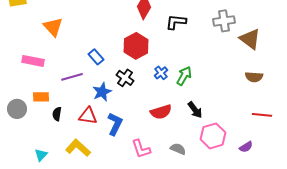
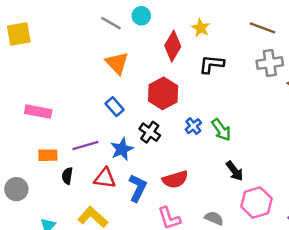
orange triangle: (53, 27) -> (117, 63), moved
green arrow: (184, 76) -> (221, 130), turned 114
purple line: (72, 77) -> (85, 145), moved
gray circle: (17, 109) -> (16, 189), moved
red semicircle: (161, 112) -> (175, 179), moved

